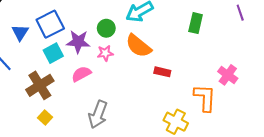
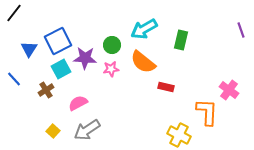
green rectangle: (196, 23) -> (181, 40), moved
pink semicircle: (81, 74) -> (78, 103), moved
brown cross: (40, 85) -> (46, 90), moved, size x0.6
gray arrow: (98, 114) -> (87, 130), moved, turned 36

